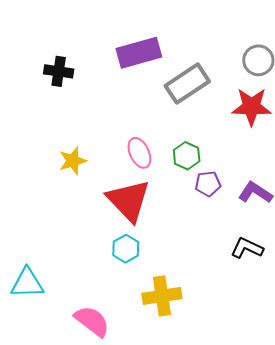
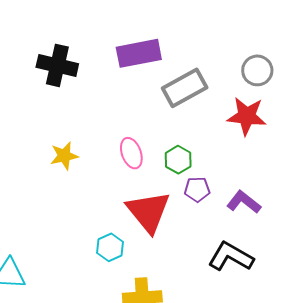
black cross: (59, 71) -> (57, 65), size x1.4
red triangle: (129, 200) -> (148, 212), moved
black L-shape: (247, 248) -> (231, 257), size x1.4

